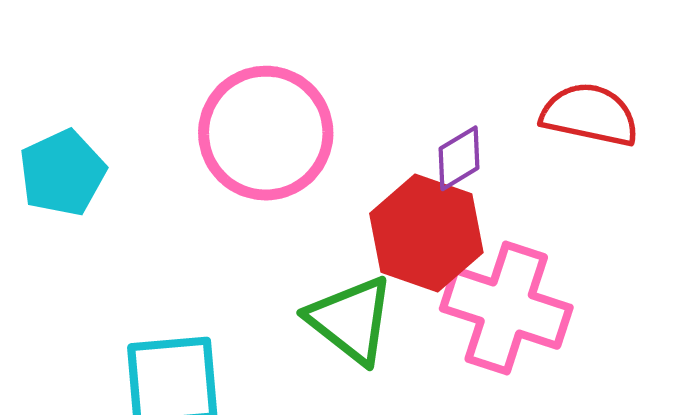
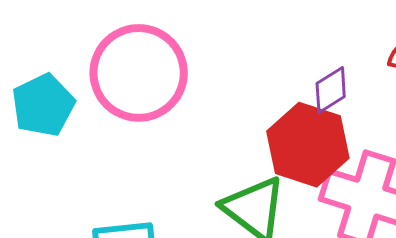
pink circle: (266, 133) -> (139, 73), moved

